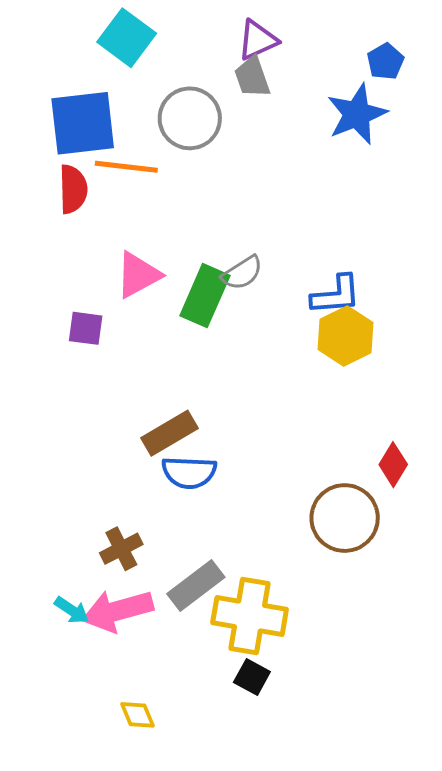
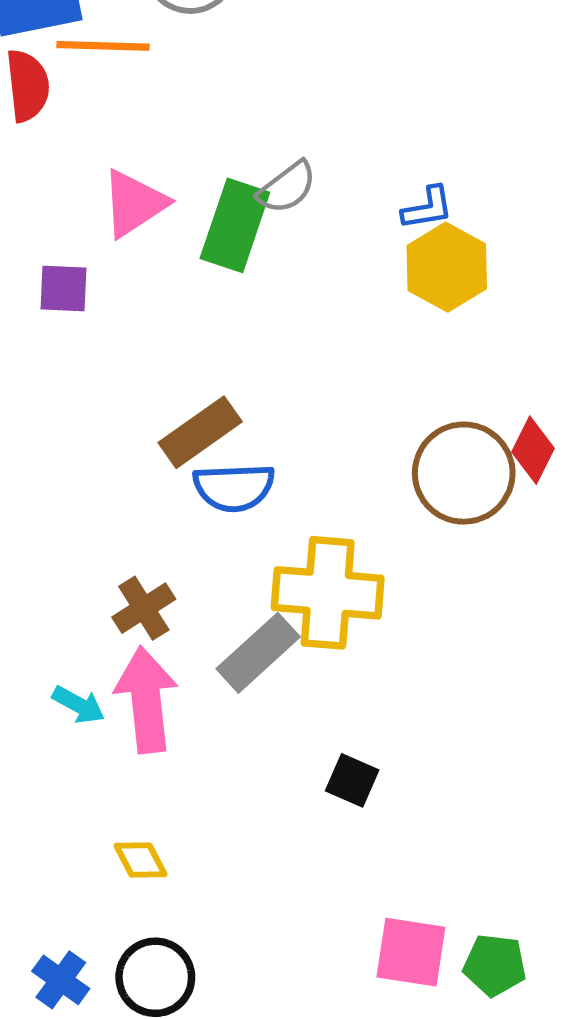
blue L-shape: (336, 295) -> (427, 208), size x0.7
brown circle: (345, 518) -> (464, 473), moved
pink arrow: (118, 611) -> (146, 700), turned 104
yellow cross: (250, 616) -> (328, 593), moved
yellow diamond: (138, 715) -> (141, 860), moved

